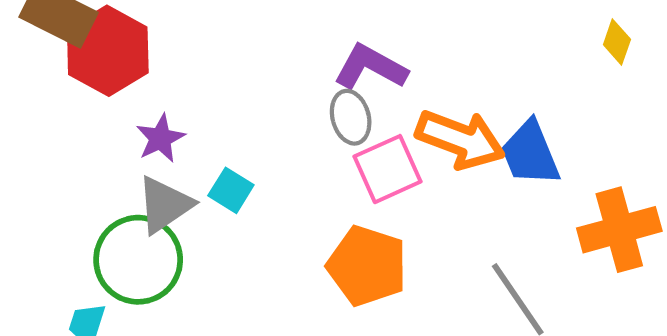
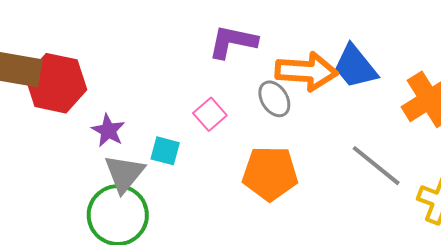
gray ellipse: (351, 117) -> (274, 99), moved
pink square: (388, 169) -> (210, 114), moved, size x0.7

